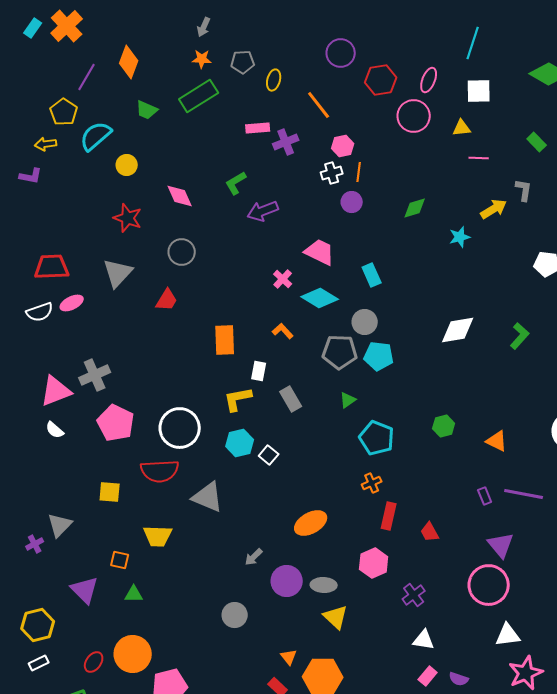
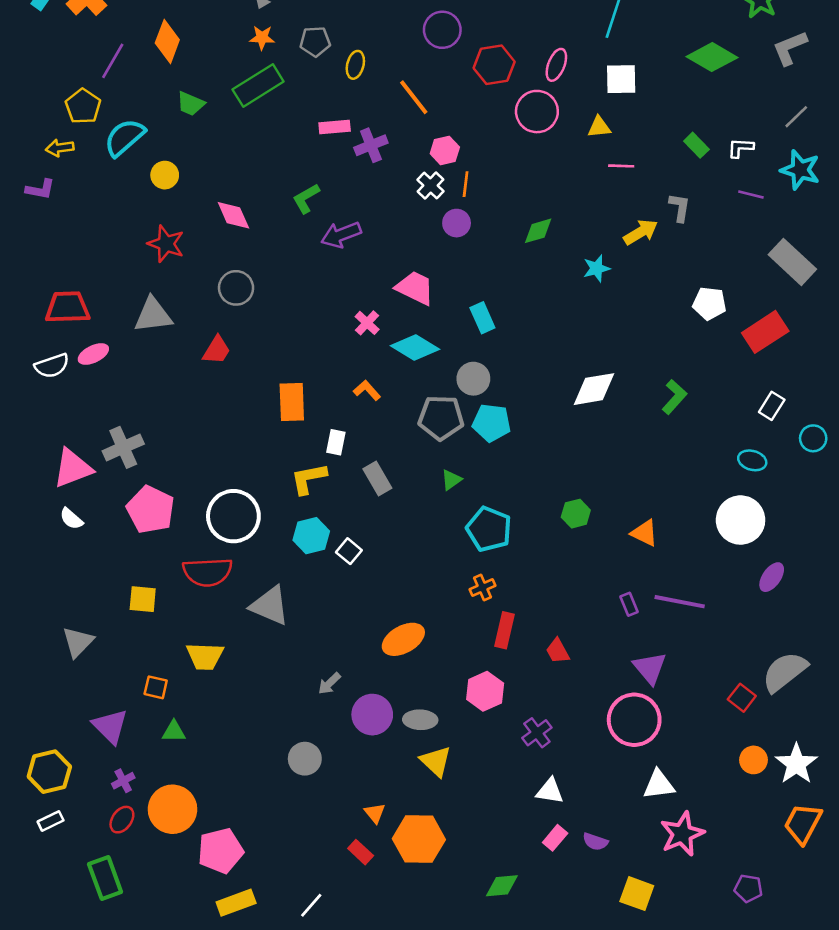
white cross: (332, 173) -> (431, 185), turned -30
gray triangle: (118, 273) -> (153, 315), turned 40
purple cross: (35, 544) -> (123, 781), moved

